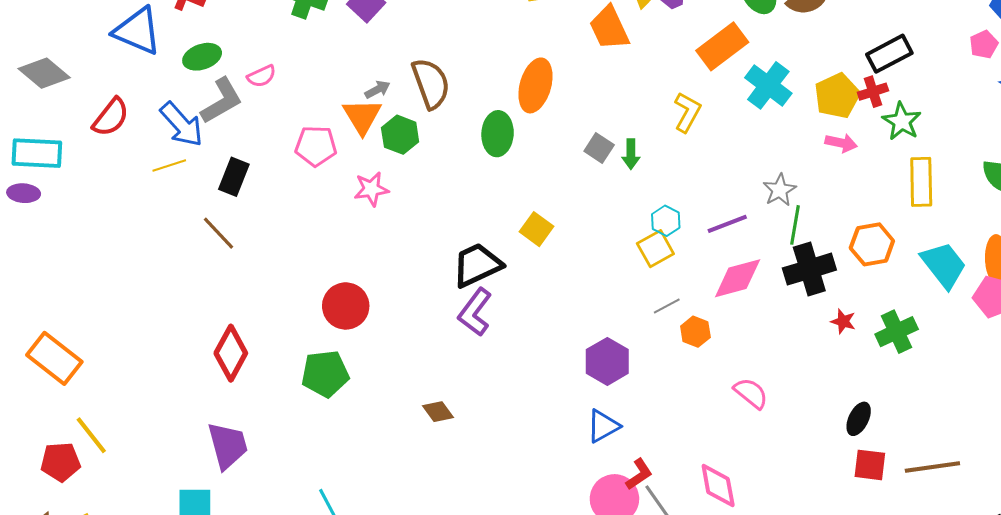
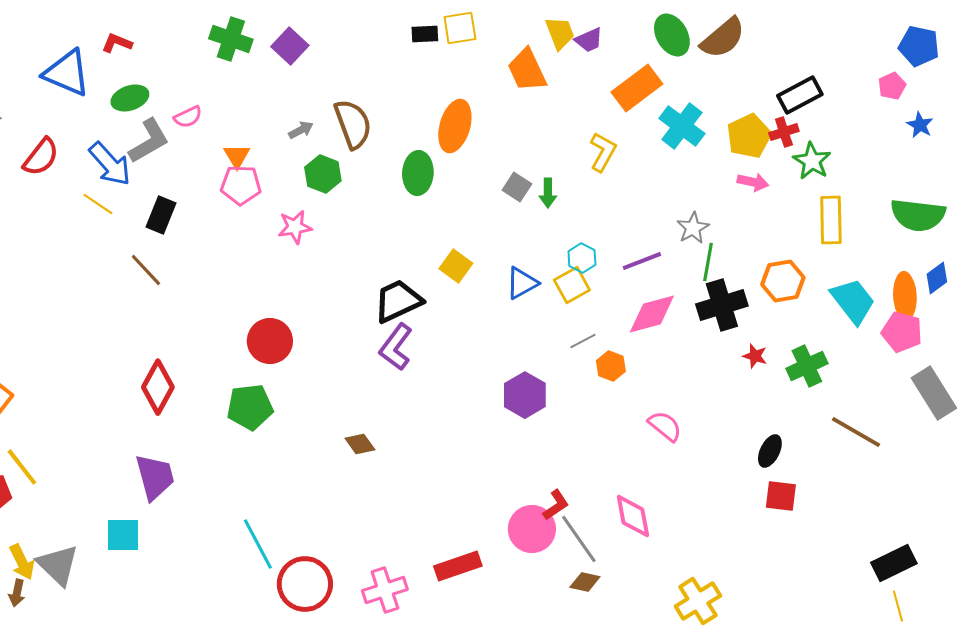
orange triangle: (362, 116) -> (237, 156), moved, size x0.7
yellow line: (169, 165) -> (98, 204), turned 52
blue triangle: (603, 426) -> (522, 283), moved
brown line: (932, 467) -> (856, 432), moved, turned 38

